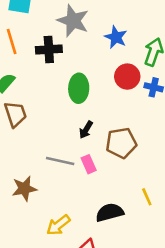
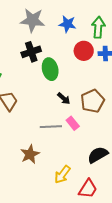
black cross: (49, 50) -> (31, 52), moved
black arrow: (86, 130) -> (64, 98), turned -64

